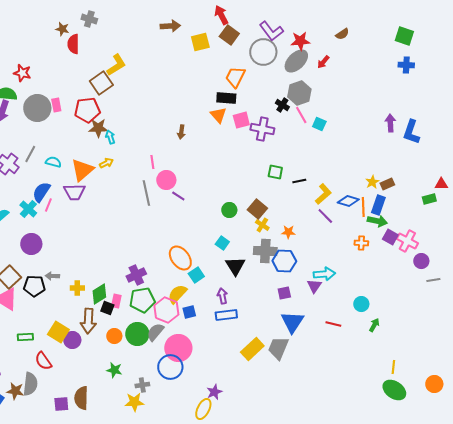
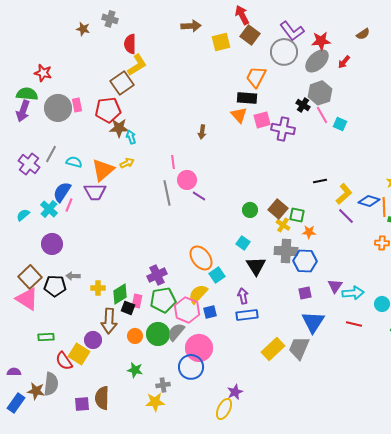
red semicircle: (73, 44) -> (130, 44), moved
green square: (275, 172) -> (297, 215), moved
cyan arrow: (324, 274) -> (353, 293), moved
yellow square: (58, 332) -> (79, 354), moved

